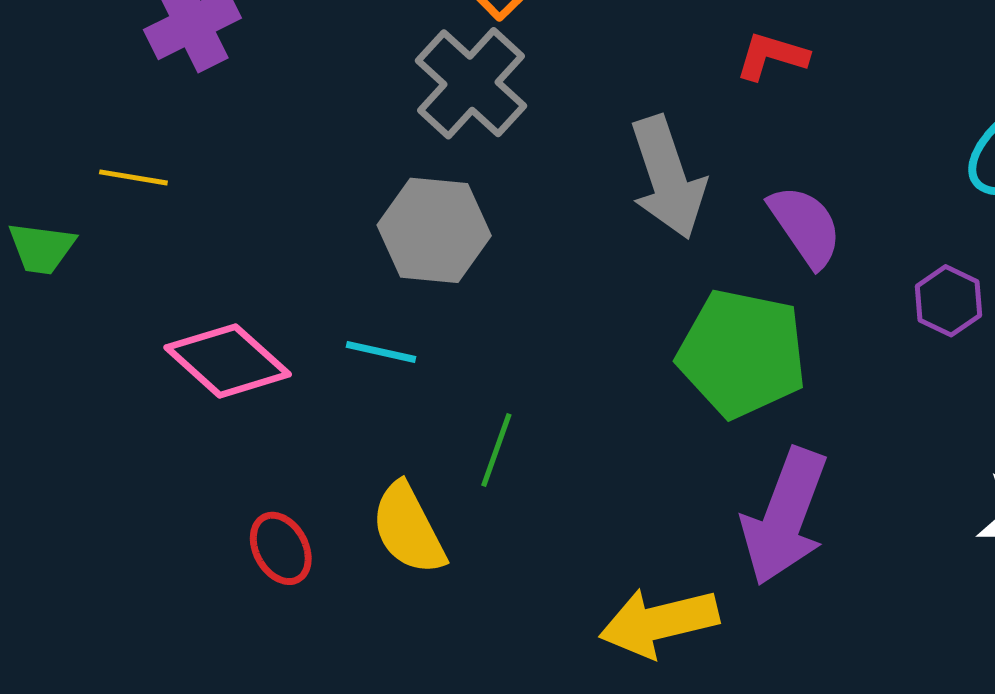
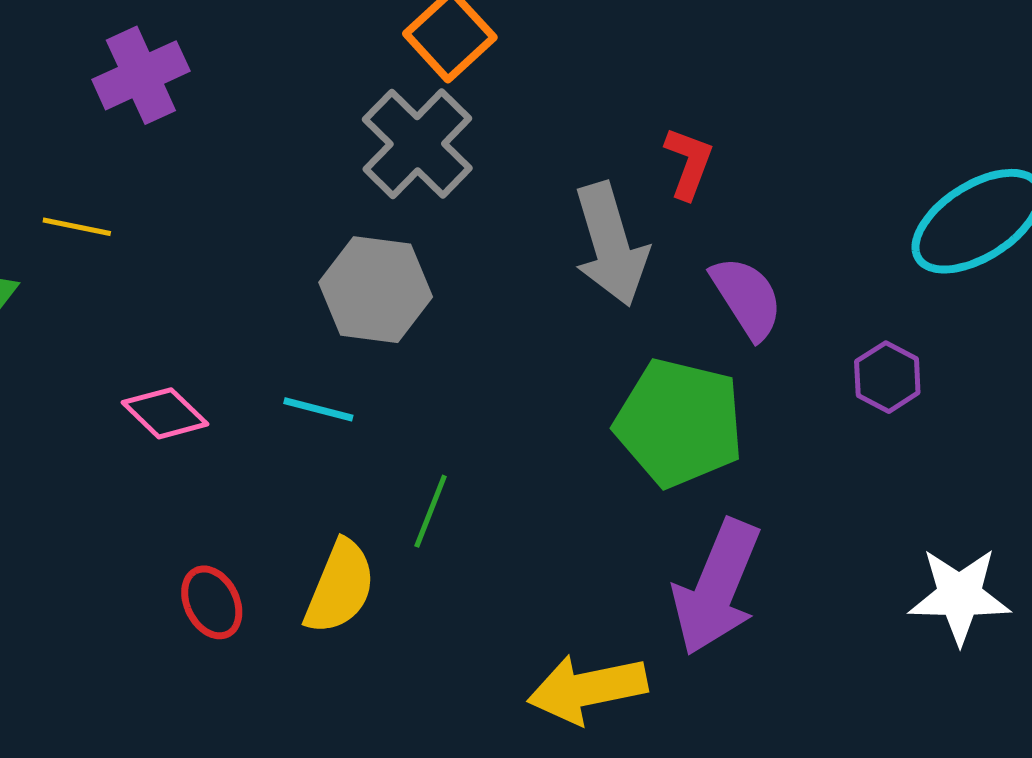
red L-shape: (772, 56) -> (689, 163), moved, turned 92
pink diamond: (228, 361) -> (165, 413), size x0.7
yellow semicircle: (408, 529) -> (340, 587), turned -132

